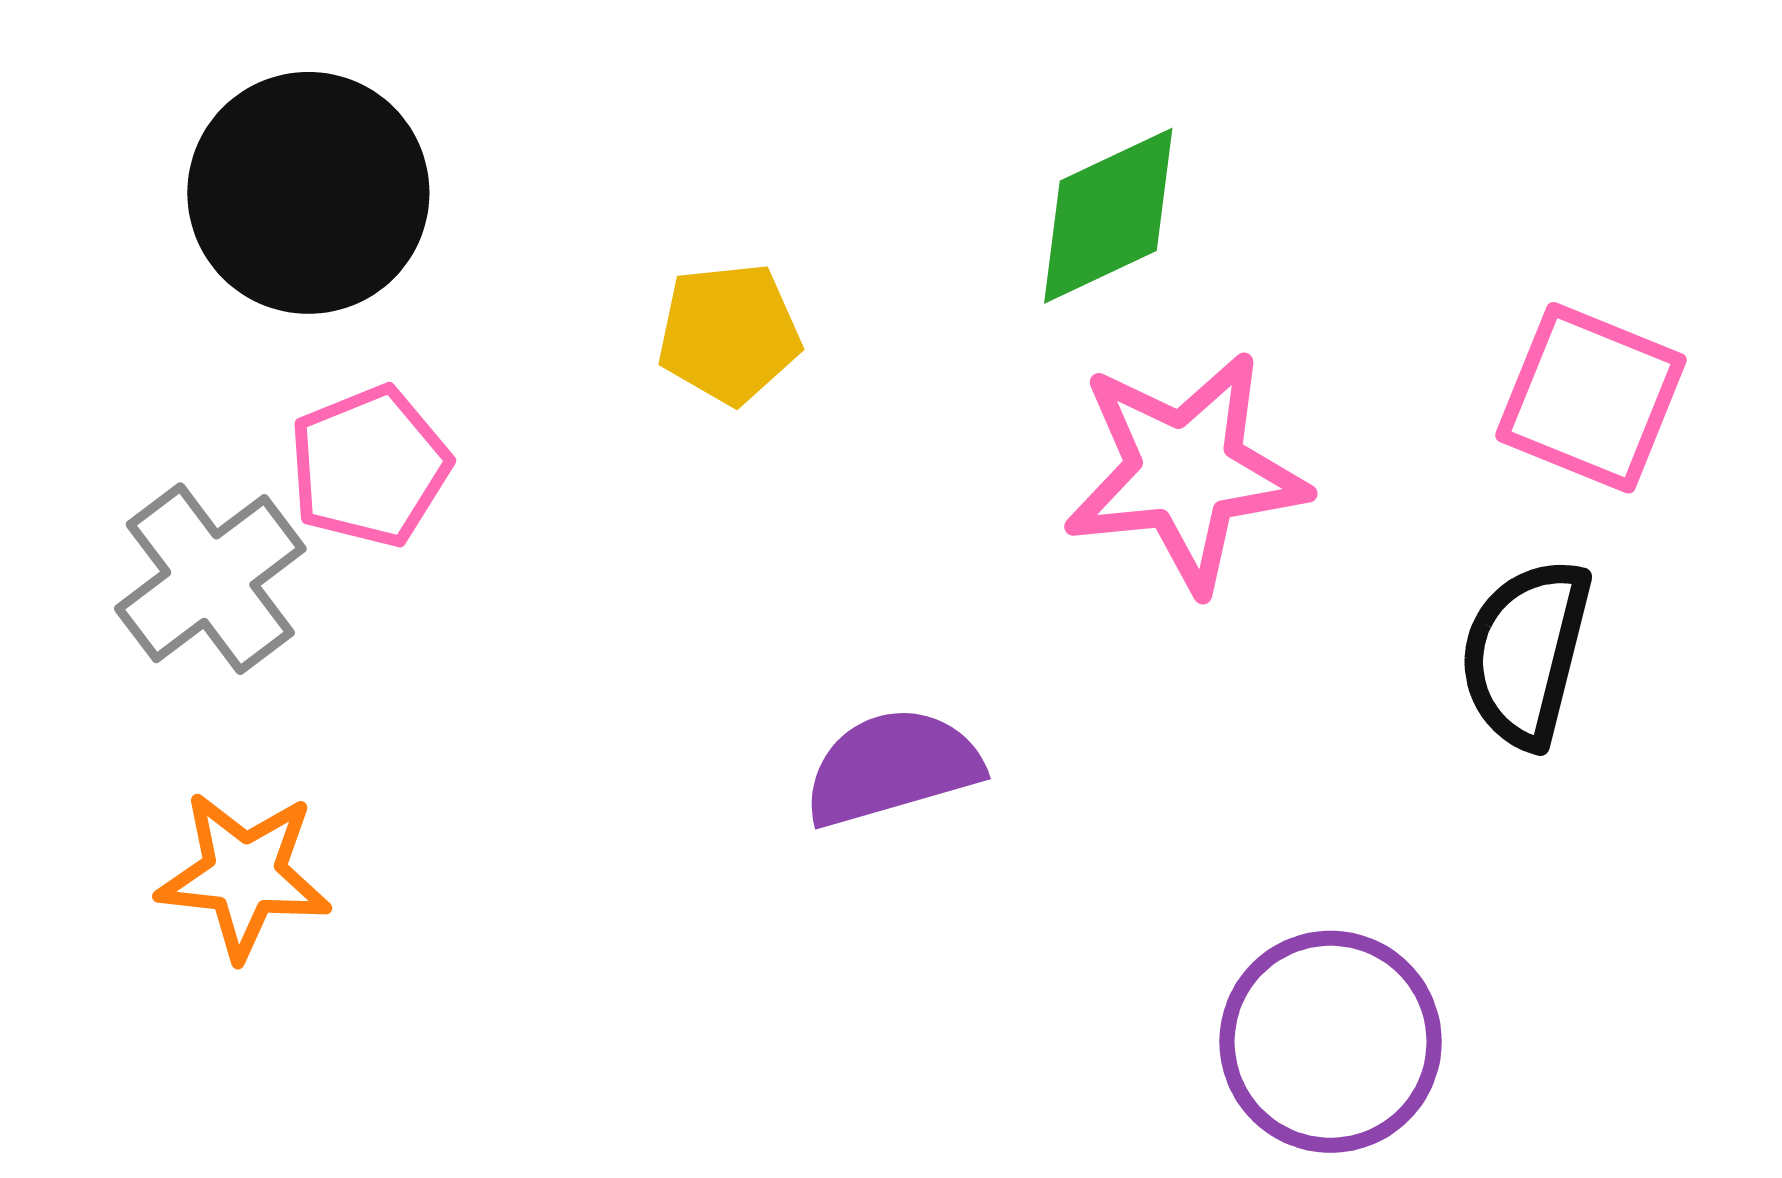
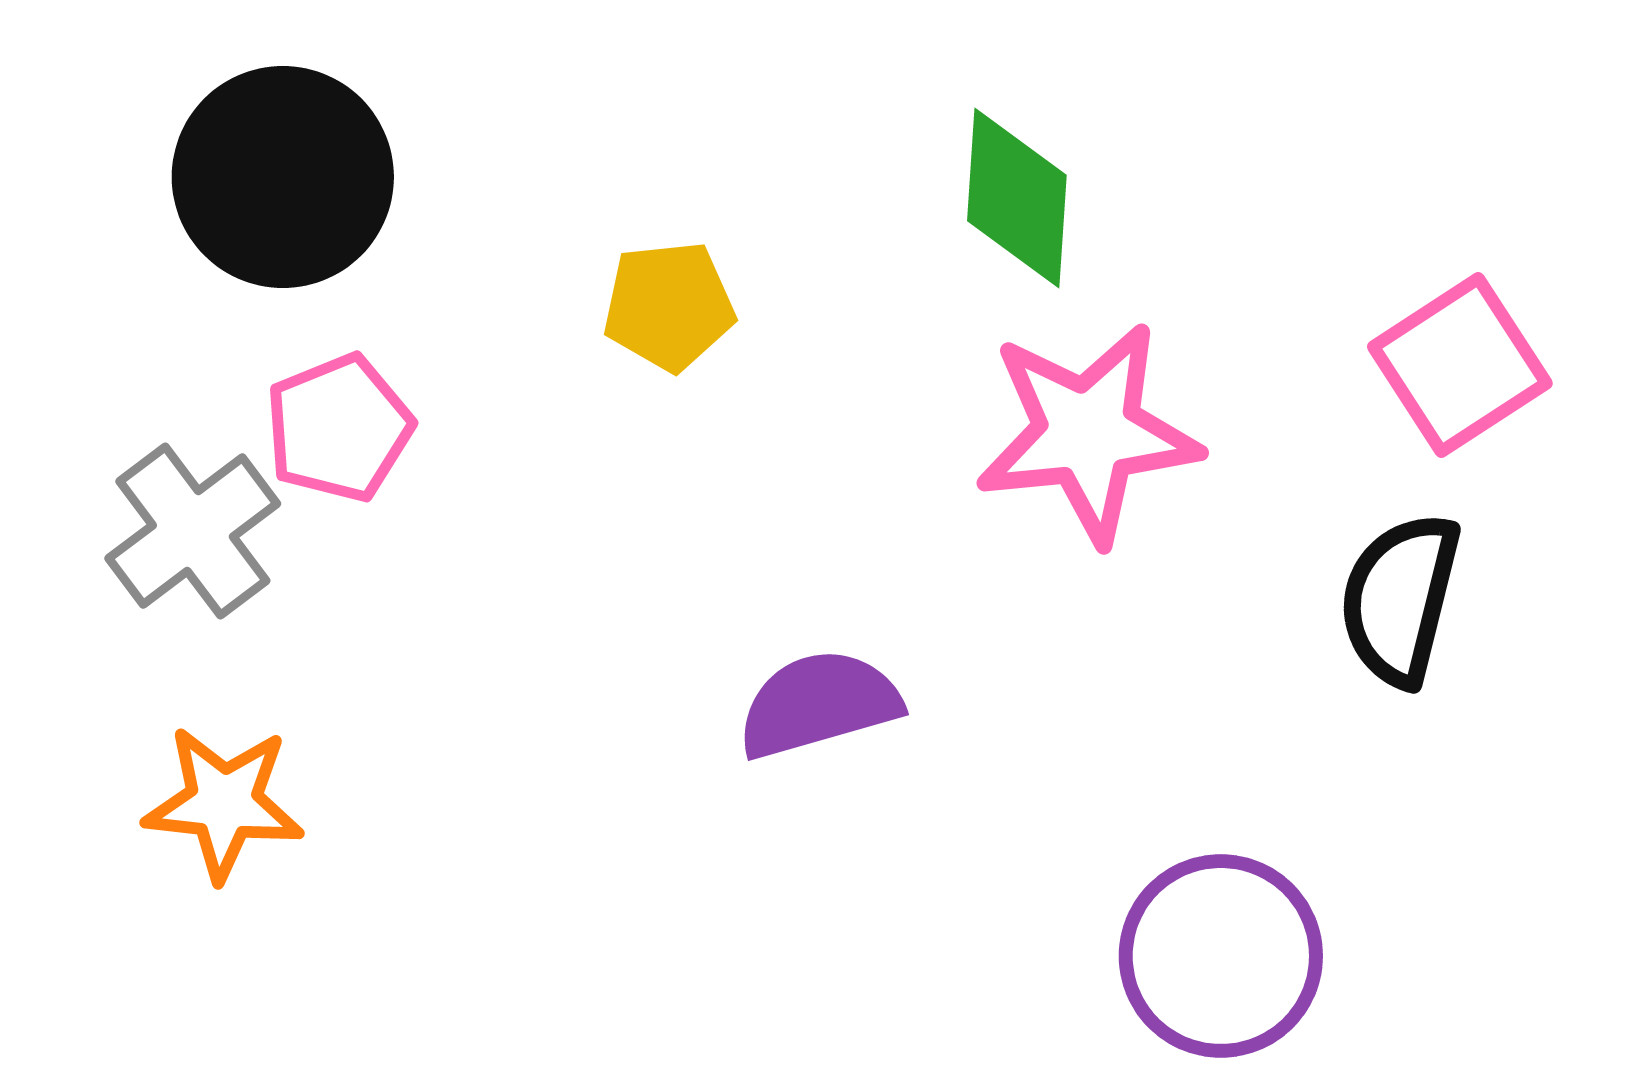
green diamond: (1108, 216) -> (1017, 198), turned -61
pink square: (1591, 398) -> (1460, 365), turned 35

